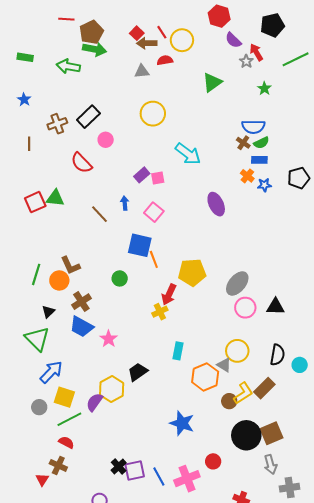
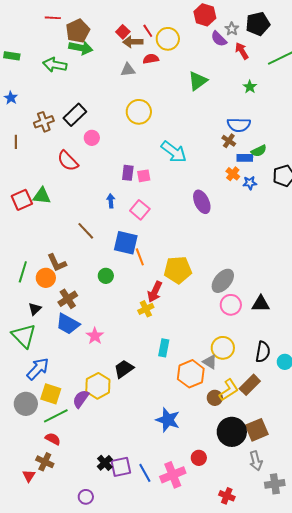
gray star: (246, 61) -> (232, 29), moved
green semicircle: (261, 143) -> (259, 151), moved
purple rectangle: (142, 175) -> (128, 173), turned -42
brown line: (100, 214) -> (86, 231), moved
gray circle: (39, 407) -> (26, 404), size x1.5

